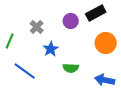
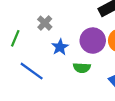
purple circle: (71, 21) -> (93, 41), moved, size x1.5

